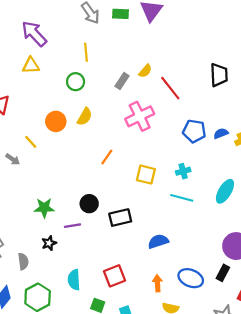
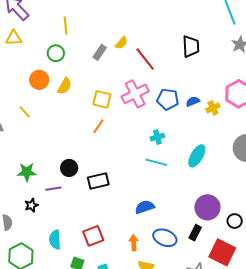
pink cross: (140, 116) -> (135, 94), moved
orange circle: (56, 121) -> (39, 80), moved
yellow line: (31, 142) -> (25, 112), moved
orange line: (107, 157) -> (98, 126), moved
yellow square: (146, 175) -> (102, 99), moved
blue semicircle: (158, 241) -> (145, 207), moved

